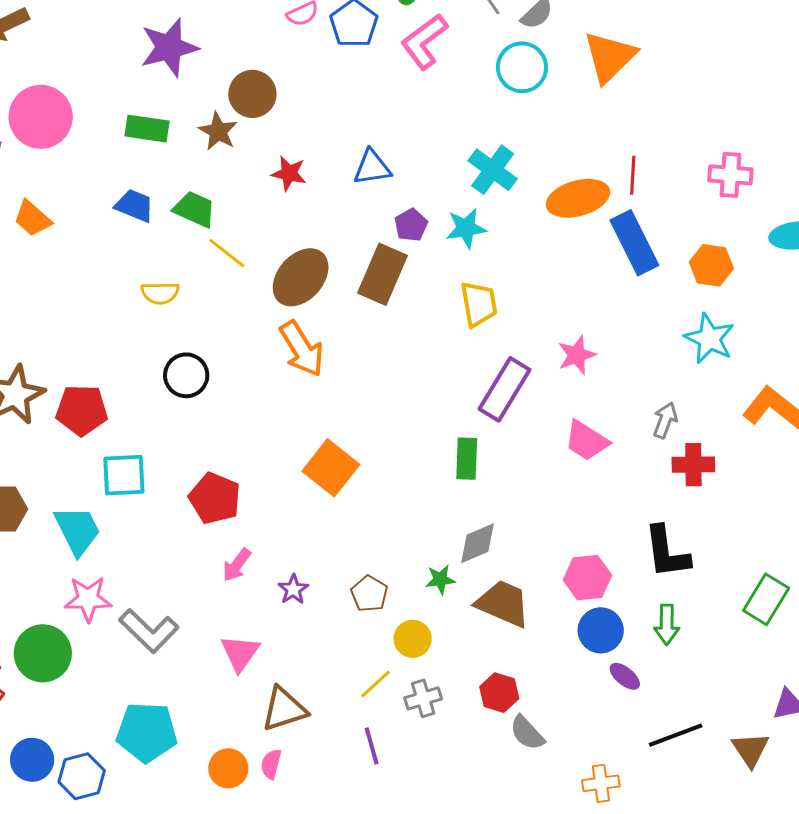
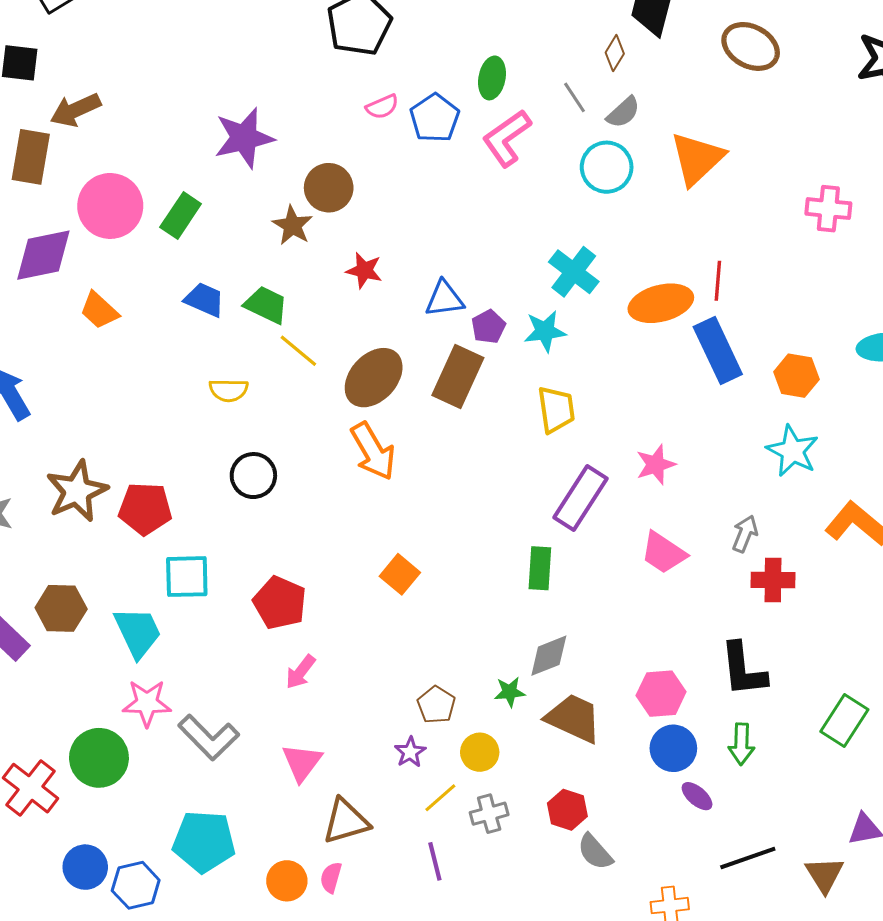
green rectangle: (147, 129) -> (181, 215), moved, turned -66
blue triangle: (372, 167) -> (444, 299), moved
pink cross: (730, 175) -> (828, 209), moved
orange square: (331, 468) -> (400, 574), size x0.7
purple star: (293, 589) -> (410, 752), moved

